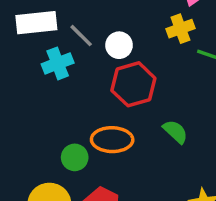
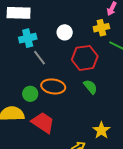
gray line: (81, 36) -> (39, 58), moved
red hexagon: (133, 84) -> (85, 58), moved

